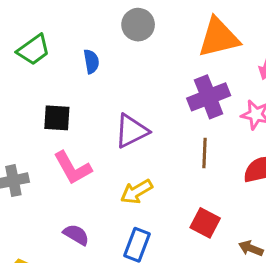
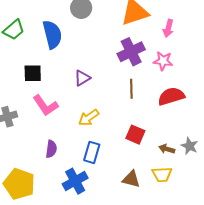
blue semicircle: (91, 61) -> (52, 34), size x1.8
purple triangle: (131, 131) -> (82, 78), size x0.7
purple semicircle: (76, 235) -> (51, 149), turned 72

